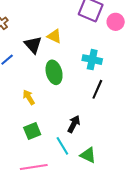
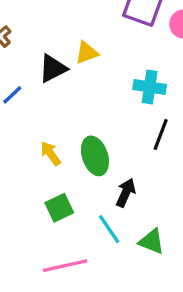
yellow triangle: (54, 36) -> (87, 53), turned -42
black triangle: (33, 45) -> (53, 68), turned 48
green ellipse: (54, 72) -> (95, 156), moved

